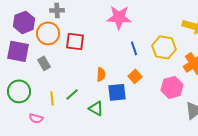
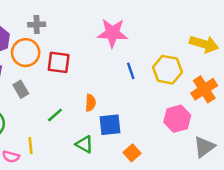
orange square: (135, 76) -> (132, 153), moved
green line: (72, 94) -> (55, 115), moved
yellow line: (52, 98) -> (30, 146), moved

